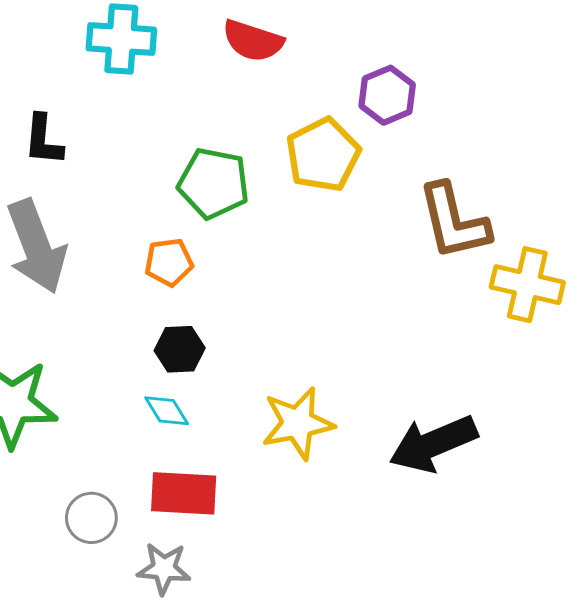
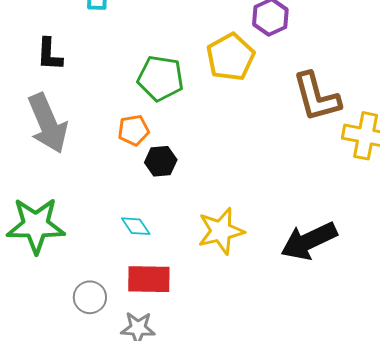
black hexagon: (180, 349) -> (161, 161), moved

